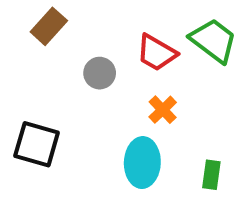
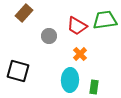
green trapezoid: (213, 41) -> (105, 20), turned -45
green rectangle: (211, 175) -> (94, 87), moved

